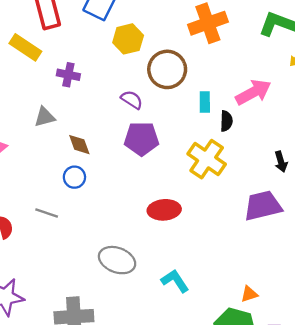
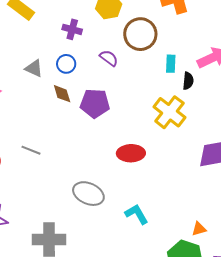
purple cross: (68, 75) -> (72, 29), moved
gray triangle: (45, 117) -> (34, 68), turned 36
purple pentagon: (142, 139) -> (95, 103), moved
blue circle: (74, 177) -> (66, 64), moved

